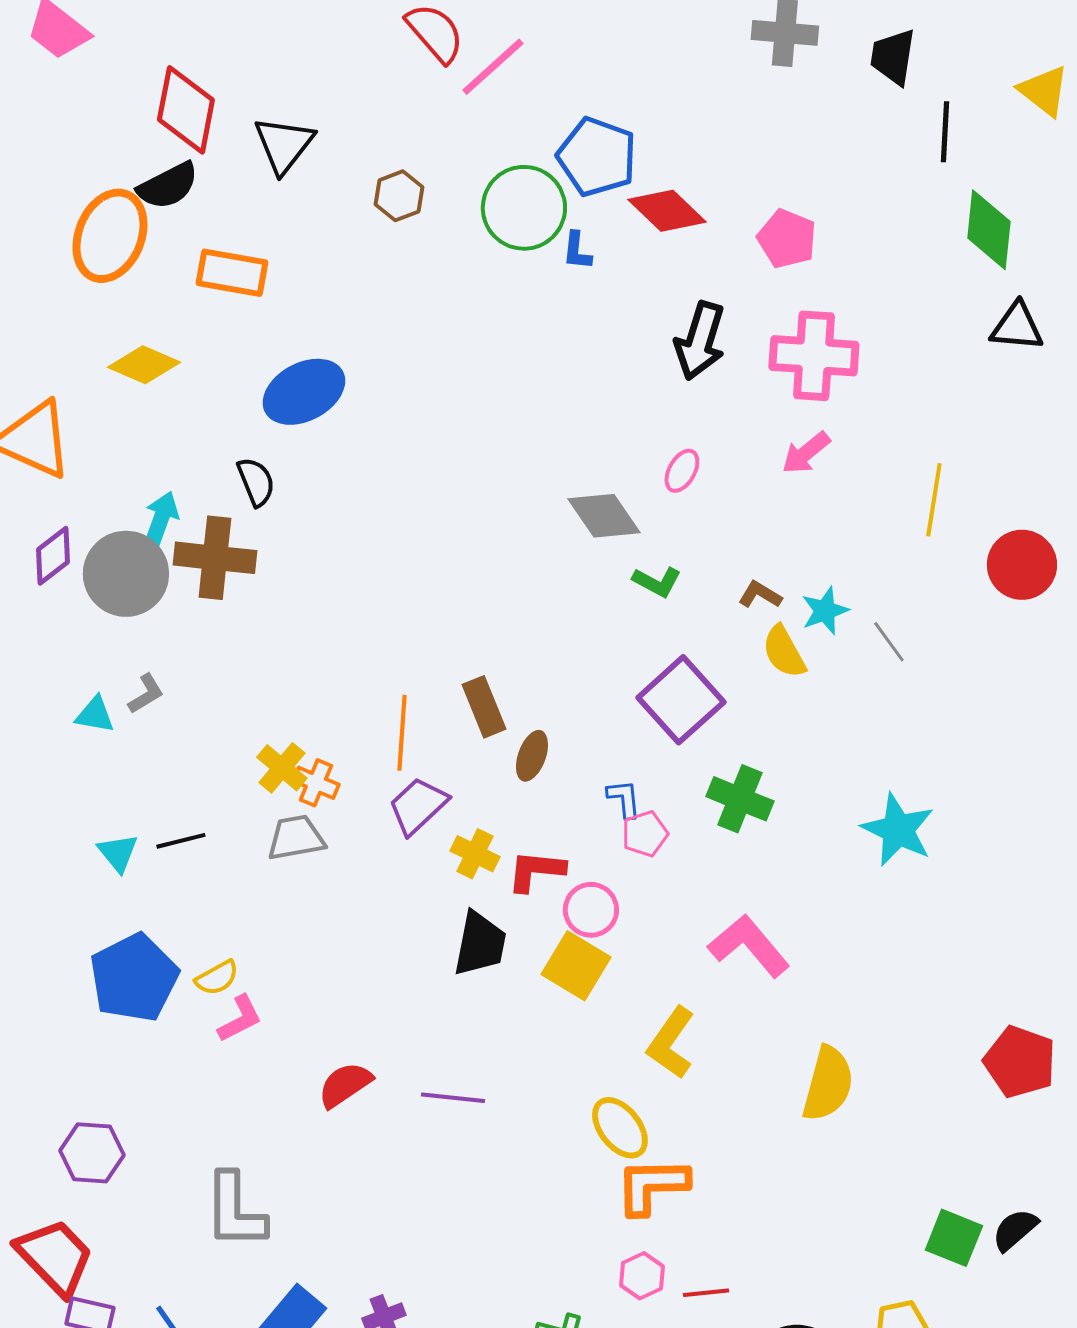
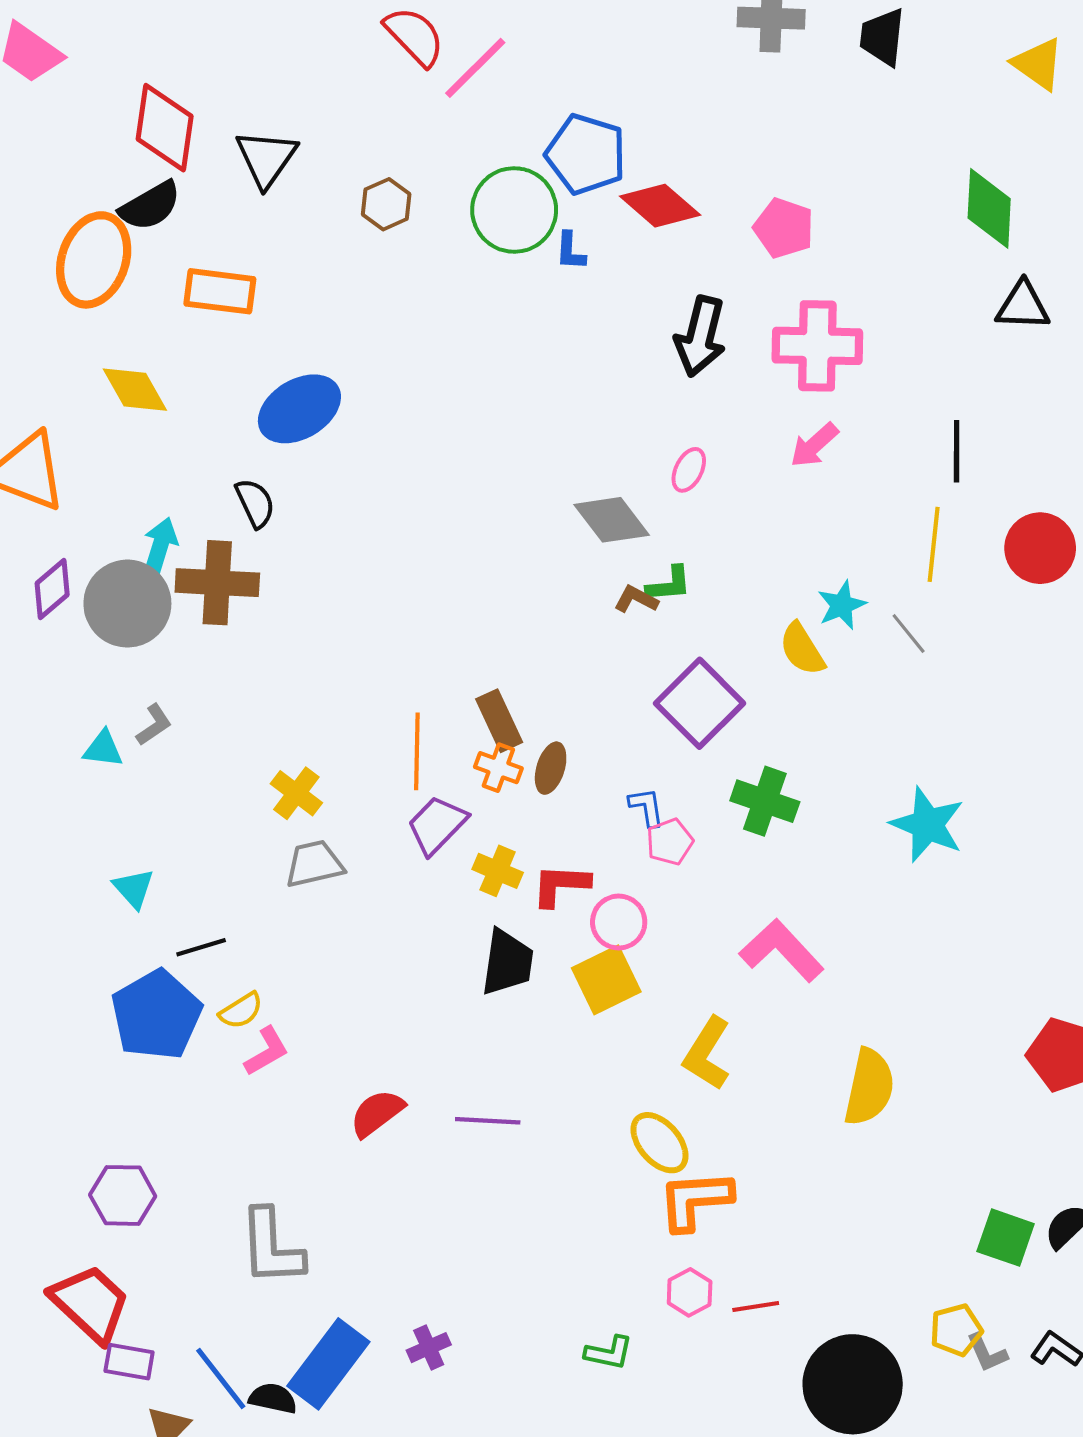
black line: (945, 132) -> (957, 451), moved
yellow diamond: (144, 365) -> (135, 390), turned 40
yellow line: (934, 500) -> (934, 544), moved
green L-shape: (657, 582) -> (669, 584), turned -30
brown L-shape: (760, 595) -> (636, 599), moved
orange cross: (316, 783) -> (498, 768), moved
black line: (181, 841) -> (201, 947), moved
yellow square: (576, 966) -> (606, 980), turned 36

